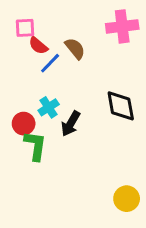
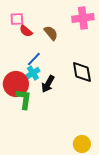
blue line: (50, 63) -> (34, 59), moved
red circle: (24, 124) -> (16, 84), size x1.6
yellow circle: (127, 199) -> (82, 144), moved

